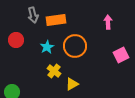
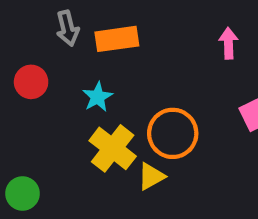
orange circle: (75, 46) -> (173, 133), moved
yellow cross: (54, 71) -> (113, 148), size x1.5

